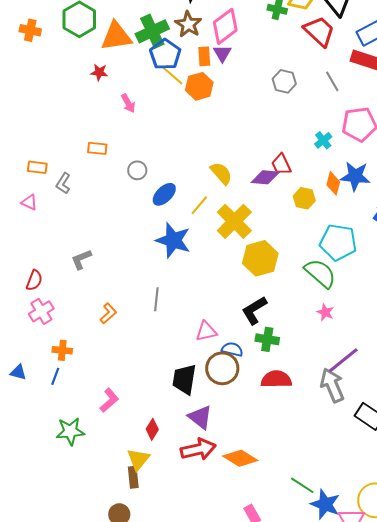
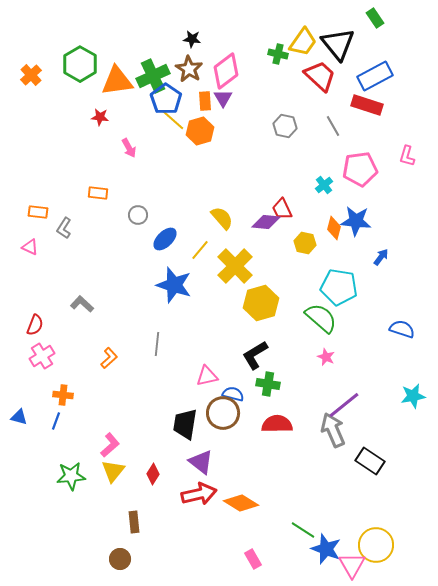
orange cross: (30, 30) -> (31, 75), turned 35
gray L-shape: (81, 259) -> (82, 304), turned 65
yellow triangle: (138, 459) -> (113, 471), moved

